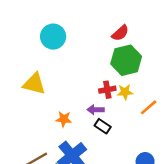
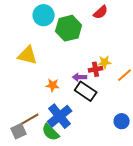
green hexagon: (126, 60) -> (69, 28), moved
red cross: (107, 90) -> (96, 69), moved
black rectangle: (103, 126) -> (86, 91), size x1.5

